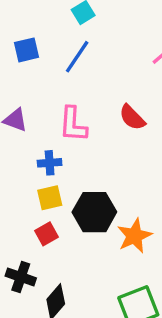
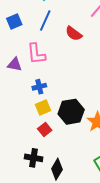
red semicircle: (132, 117) -> (74, 34), moved
pink L-shape: (73, 124) -> (36, 54), moved

